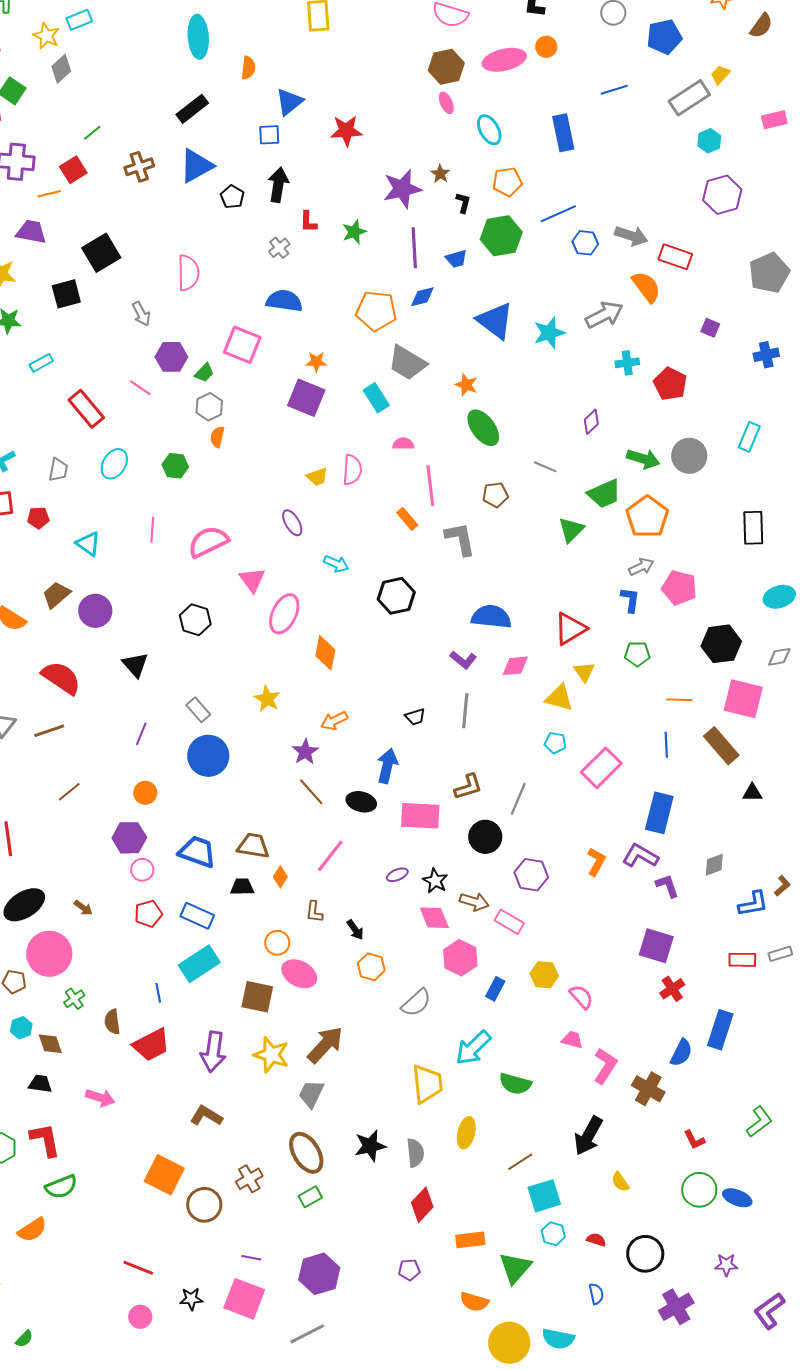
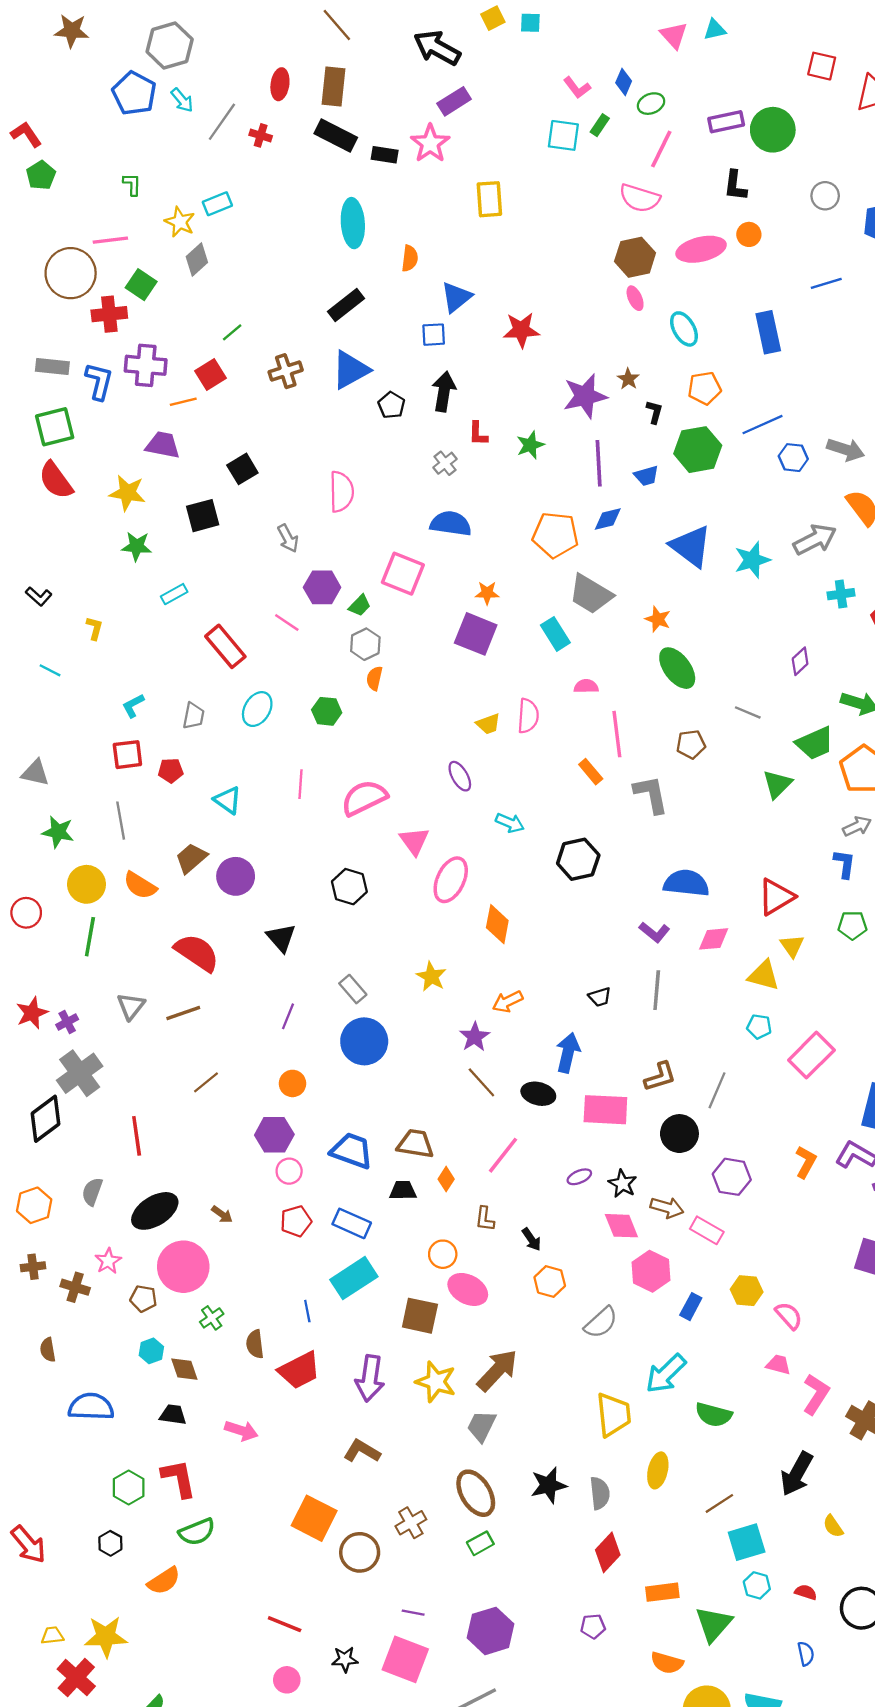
black square: (101, 253) -> (242, 469), size x0.7

